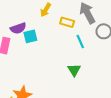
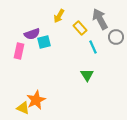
yellow rectangle: (67, 22) -> (80, 28), turned 32

